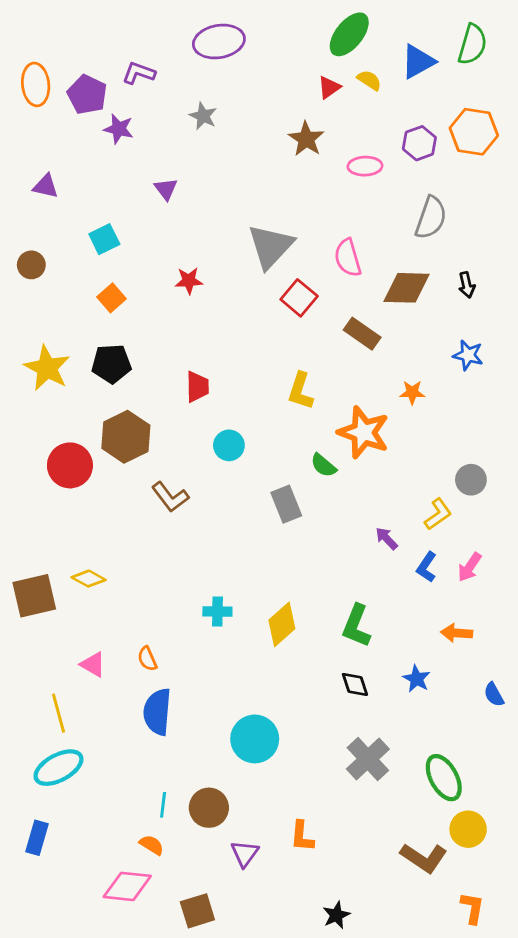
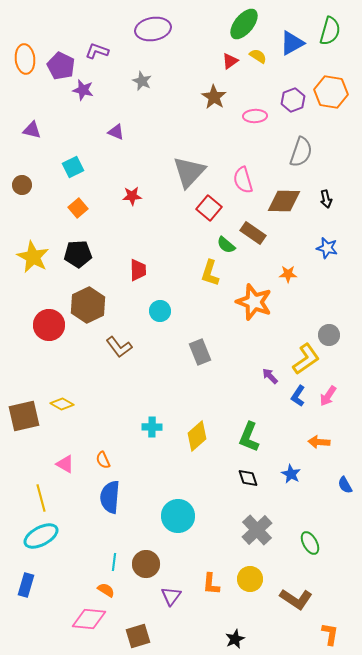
purple triangle: (166, 189) -> (116, 132), turned -30
green semicircle: (323, 465) -> (226, 245), moved
yellow L-shape: (438, 514) -> (306, 359), size x1.4
green ellipse: (444, 778) -> (310, 543), size x0.7
yellow circle: (468, 829) -> (250, 579), moved

